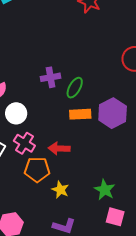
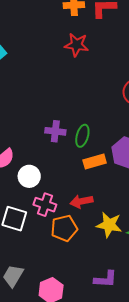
purple cross: (51, 77) -> (55, 131), turned 30
yellow star: (60, 190) -> (109, 225), moved, size x1.4

